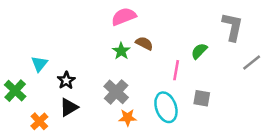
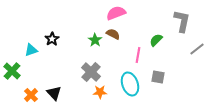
pink semicircle: (124, 16) -> (116, 13), moved
cyan triangle: (39, 64) -> (31, 50), turned 32
black star: (66, 80) -> (52, 39), moved
black triangle: (69, 107) -> (54, 93), moved, turned -42

